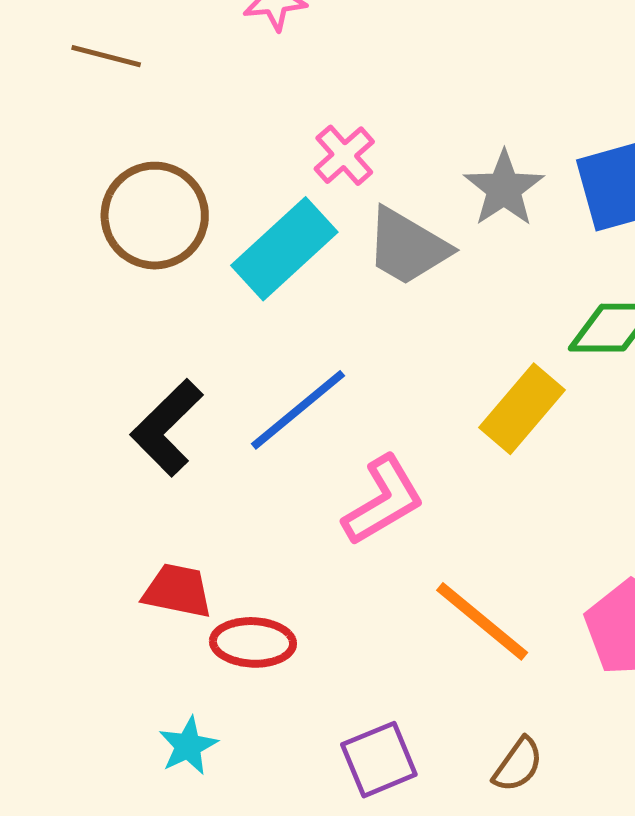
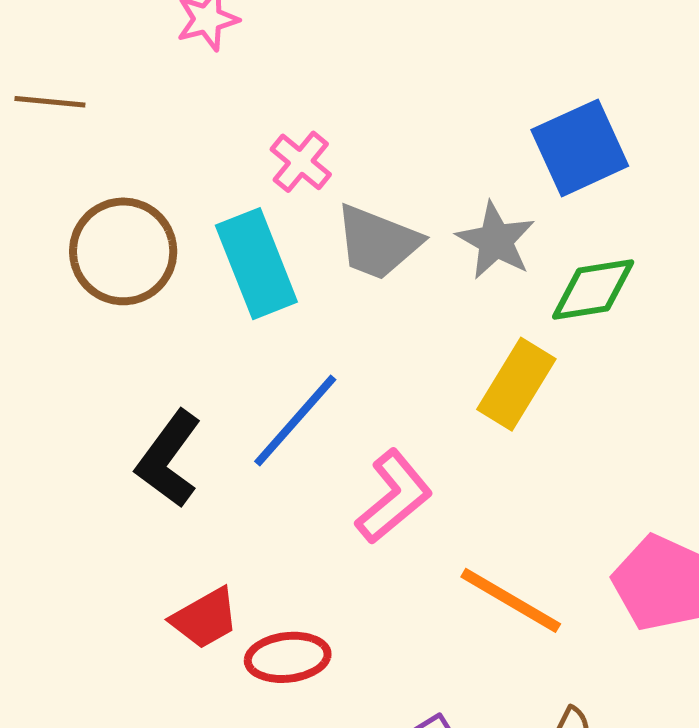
gray star: (504, 189) -> (496, 241), moved
cyan rectangle: (284, 249) -> (256, 264), turned -60
red trapezoid: (177, 591) -> (205, 618), turned 148

